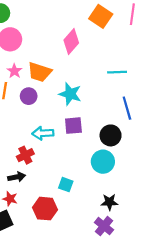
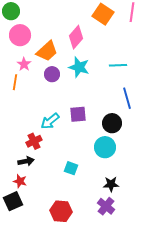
orange trapezoid: (40, 72) -> (47, 51), moved, turned -60
cyan star: (70, 94) -> (79, 67), moved
purple circle: (29, 96) -> (52, 74), moved
cyan arrow: (43, 133) -> (50, 121), turned -36
red hexagon: (45, 209) -> (61, 211), moved

